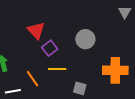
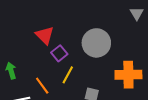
gray circle: (85, 39) -> (96, 43), size x1.4
yellow line: (57, 69) -> (68, 75), turned -60

